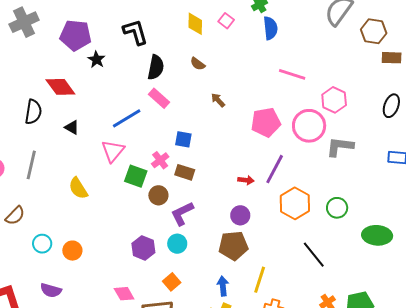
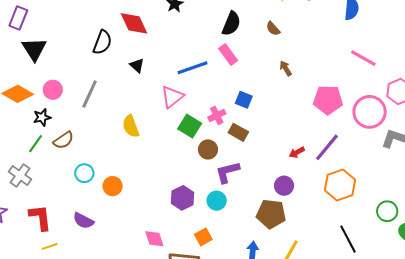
red arrow: (246, 180) -> (297, 152), turned 133
green circle: (337, 208) -> (387, 211), moved

